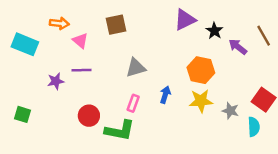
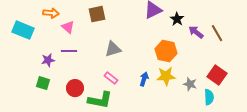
brown line: (264, 36) -> (217, 33), moved
blue arrow: (165, 95) -> (144, 79), moved
pink rectangle: (133, 103) -> (111, 78), turned -72
green square: (22, 114) -> (43, 83), moved

